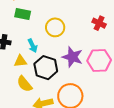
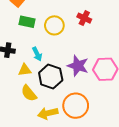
red cross: (99, 23) -> (84, 18), moved
yellow circle: (55, 27) -> (54, 25), moved

